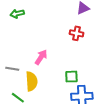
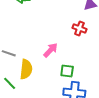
pink arrow: (41, 57) -> (51, 50), moved

